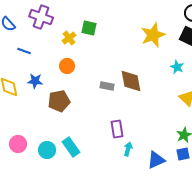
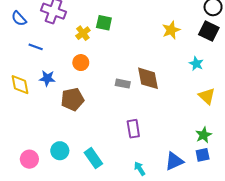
yellow star: (153, 35) -> (171, 30), size x0.7
pink circle: (18, 144) -> (29, 159), moved
cyan rectangle: (71, 147) -> (93, 158), moved
cyan arrow: (128, 149) -> (140, 169), moved, turned -48

